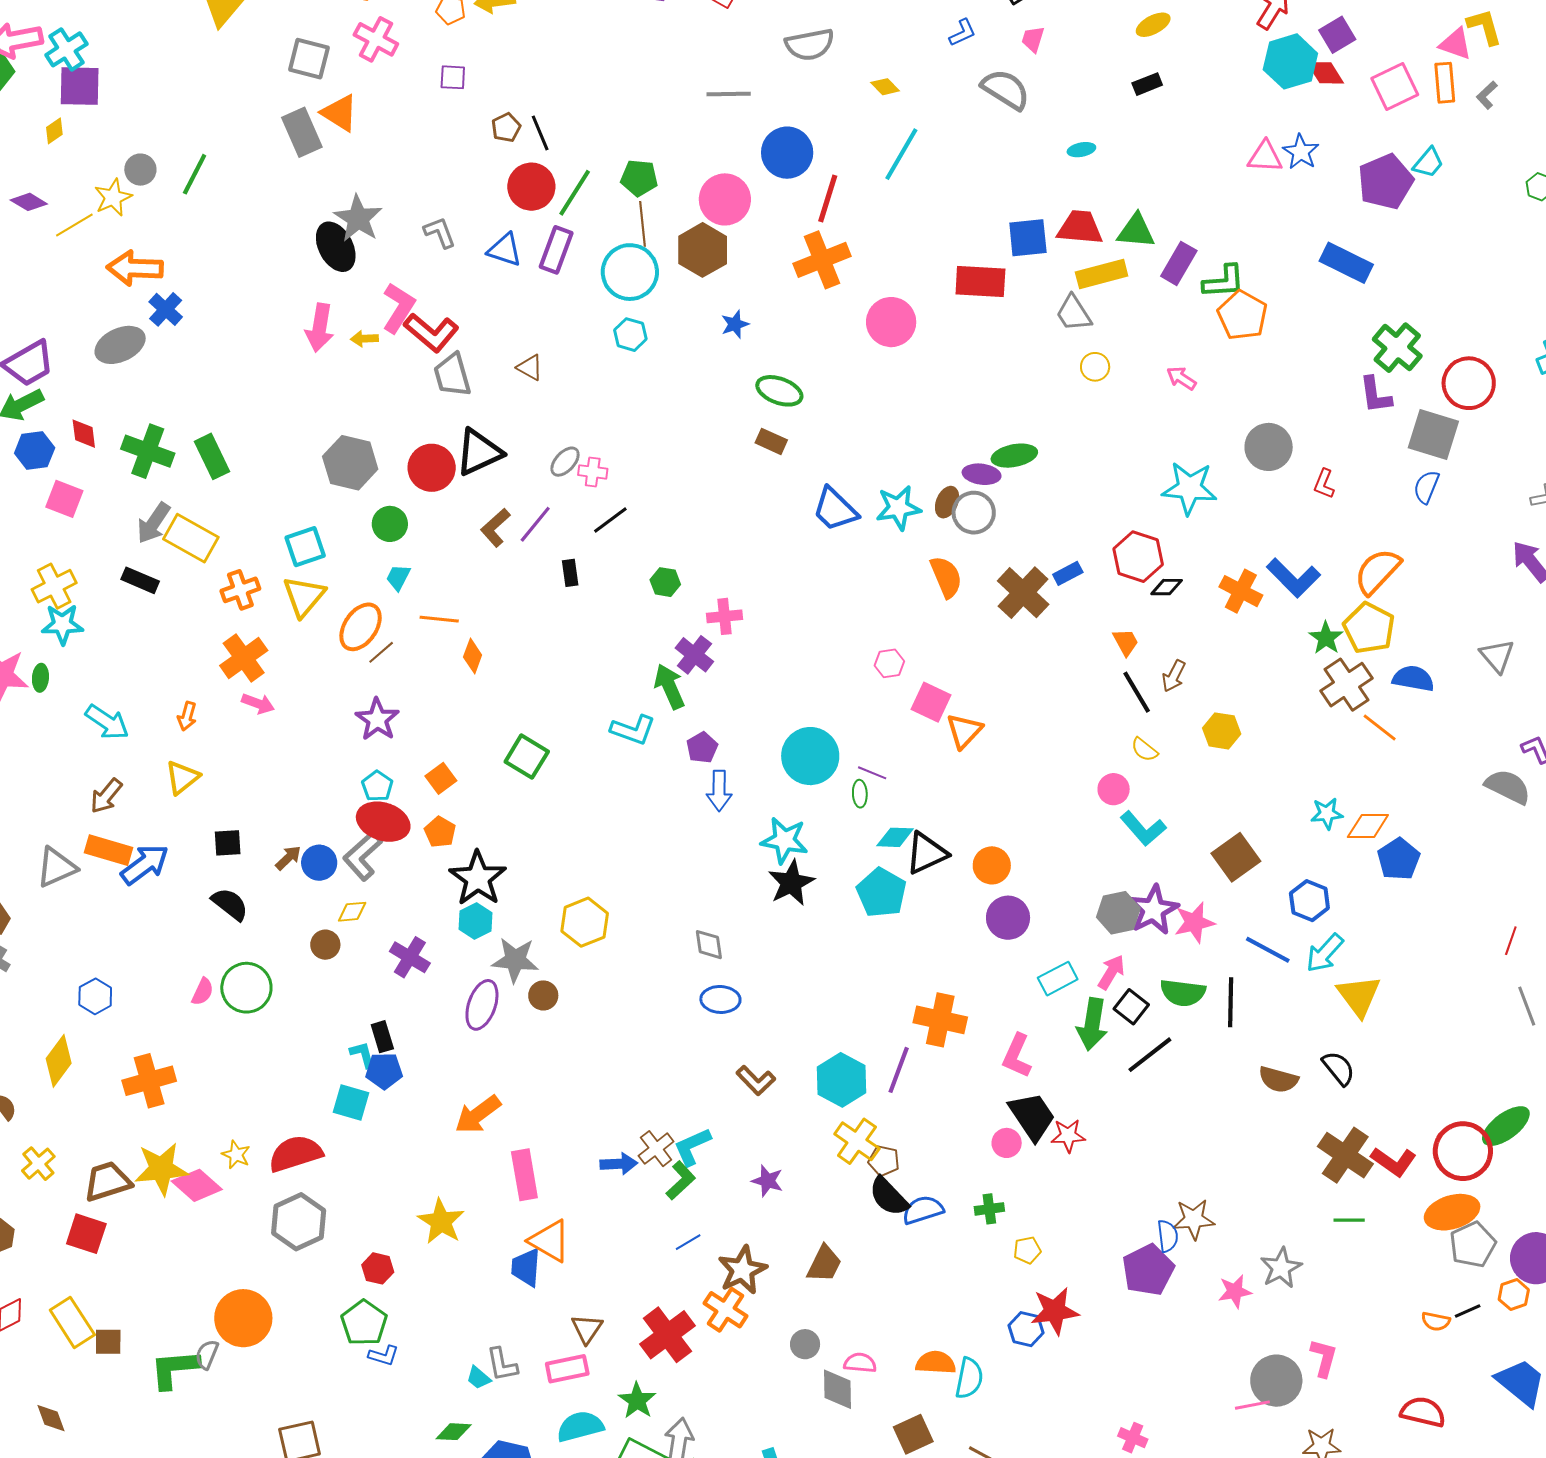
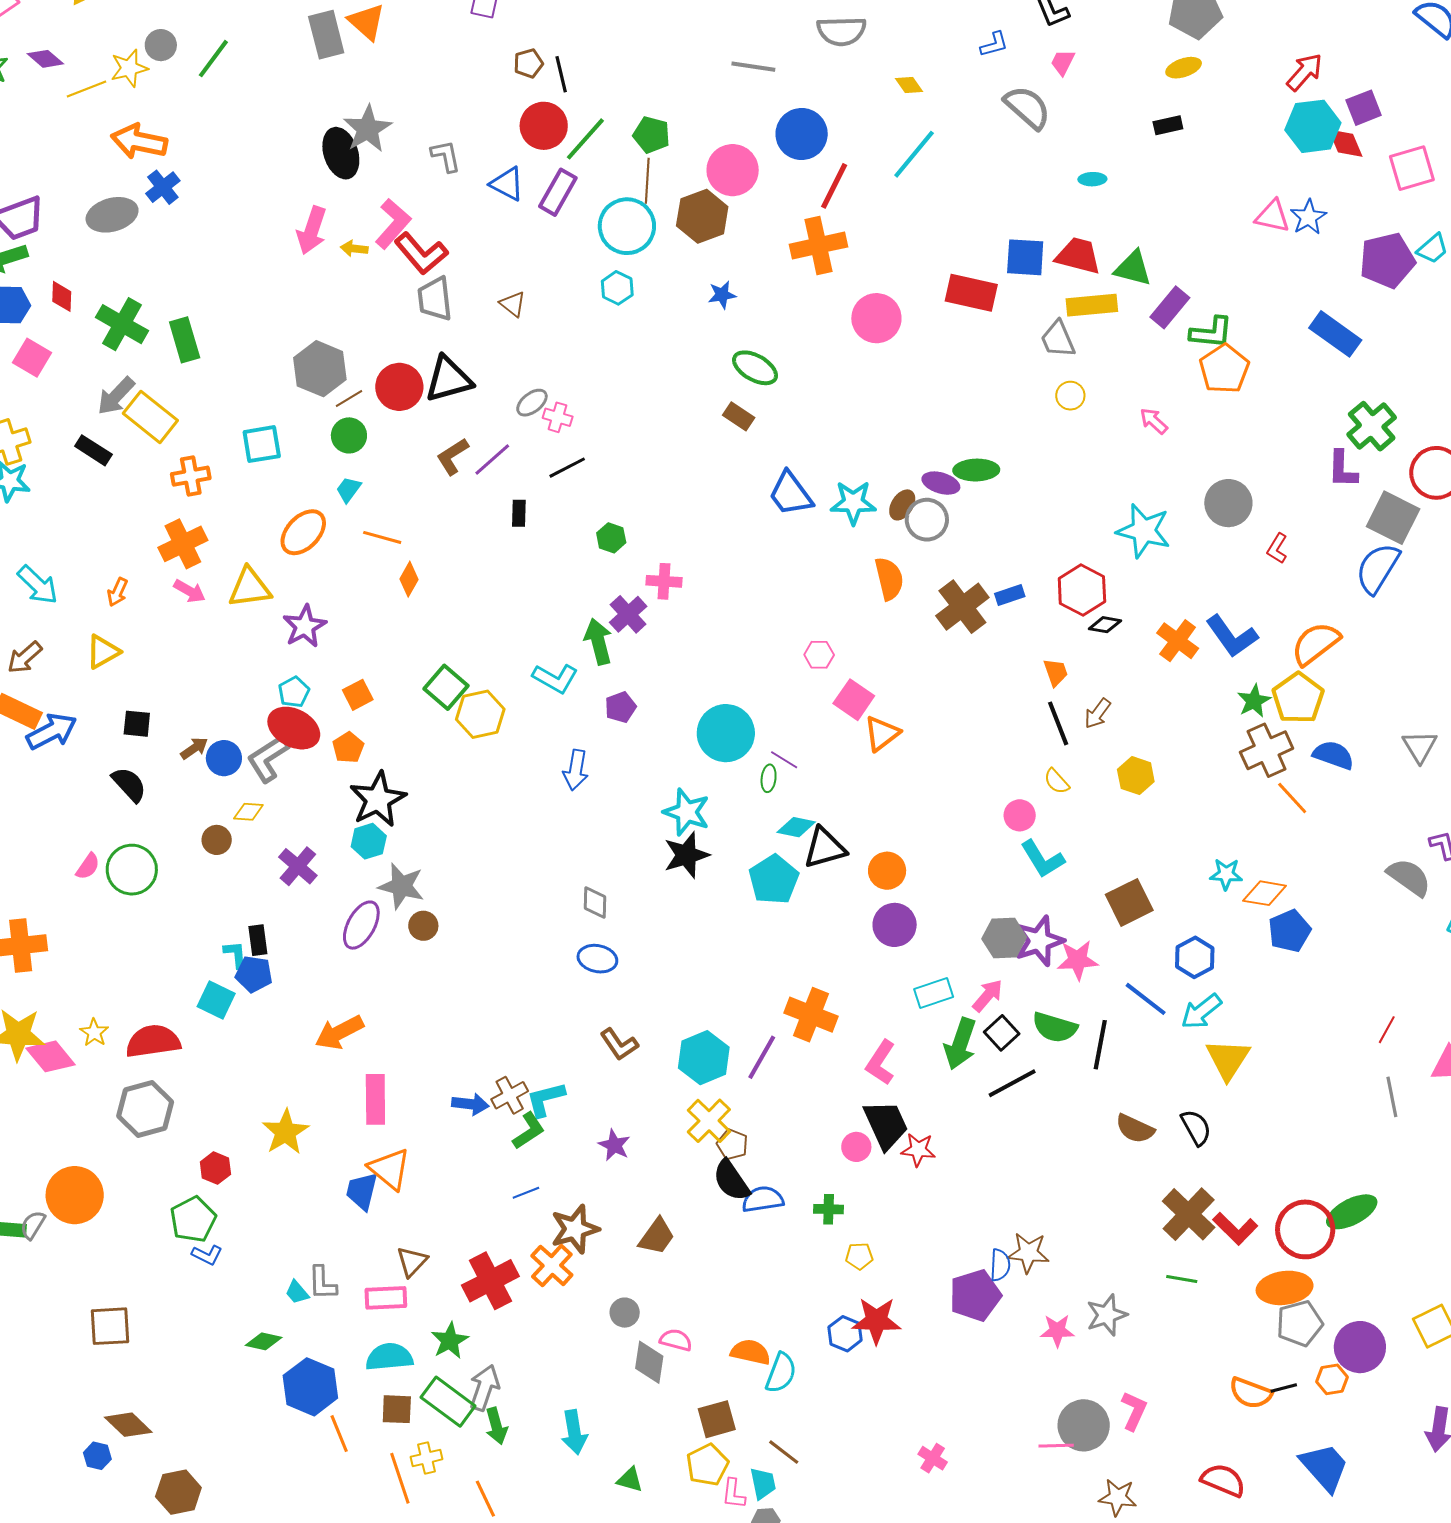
blue semicircle: (1426, 487) -> (1378, 568), size x1.6
yellow triangle: (304, 596) -> (250, 588), moved, turned 33
brown line: (381, 652) -> (349, 398), moved
blue arrow: (719, 791) -> (576, 770), moved
yellow hexagon: (585, 922) -> (480, 714), moved
orange semicircle: (1436, 1321) -> (1251, 1393), size x1.5

